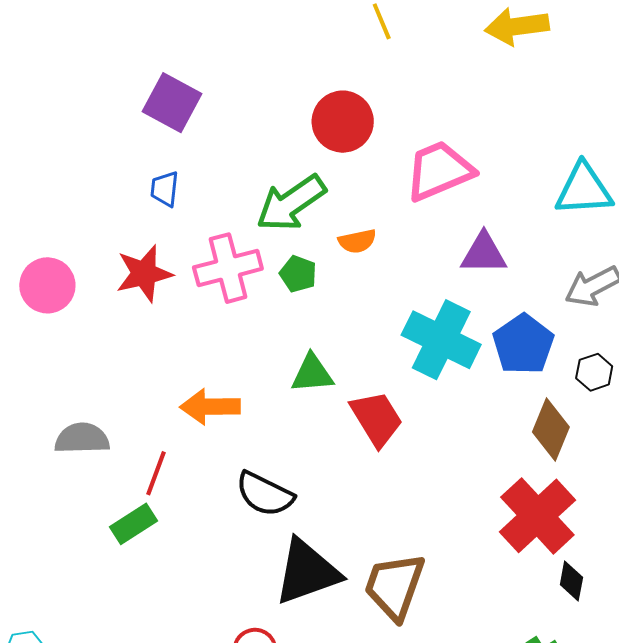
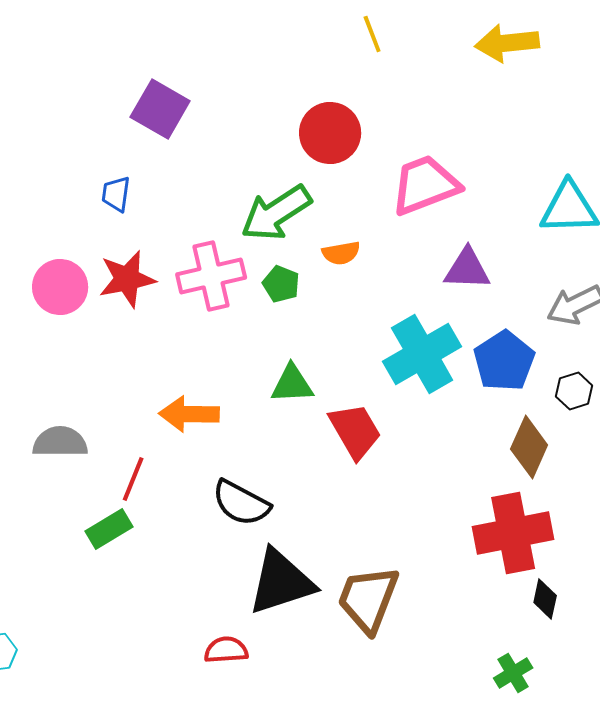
blue trapezoid: (165, 189) -> (116, 194), moved
pink circle: (47, 285) -> (60, 287), moved
cyan cross: (441, 340) -> (422, 354), turned 32
red cross: (537, 516) -> (513, 533), turned 30

